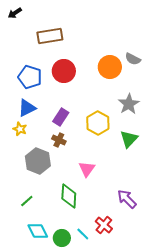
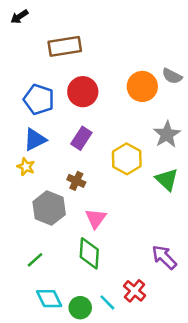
purple rectangle: (61, 117) -> (81, 138), moved
green triangle: (129, 139) -> (167, 180), turned -30
pink triangle: (87, 169) -> (96, 218), moved

